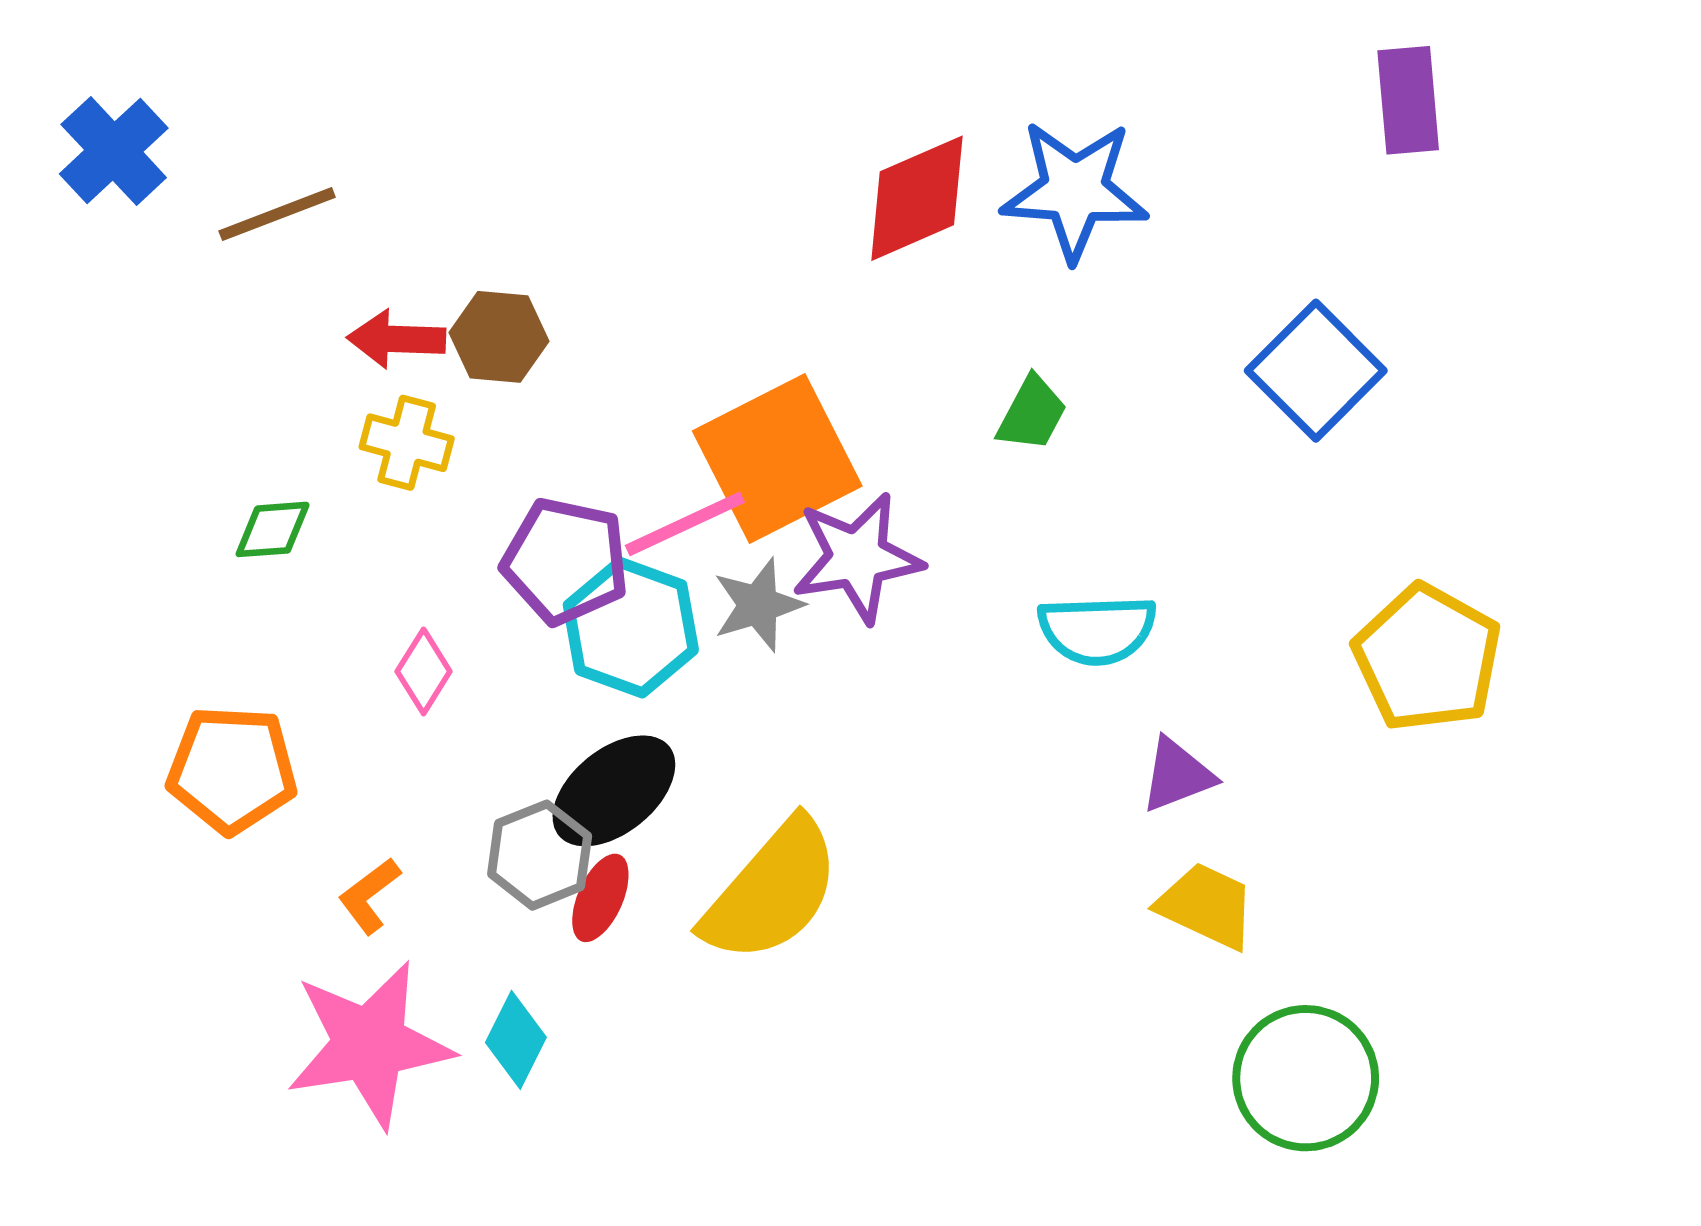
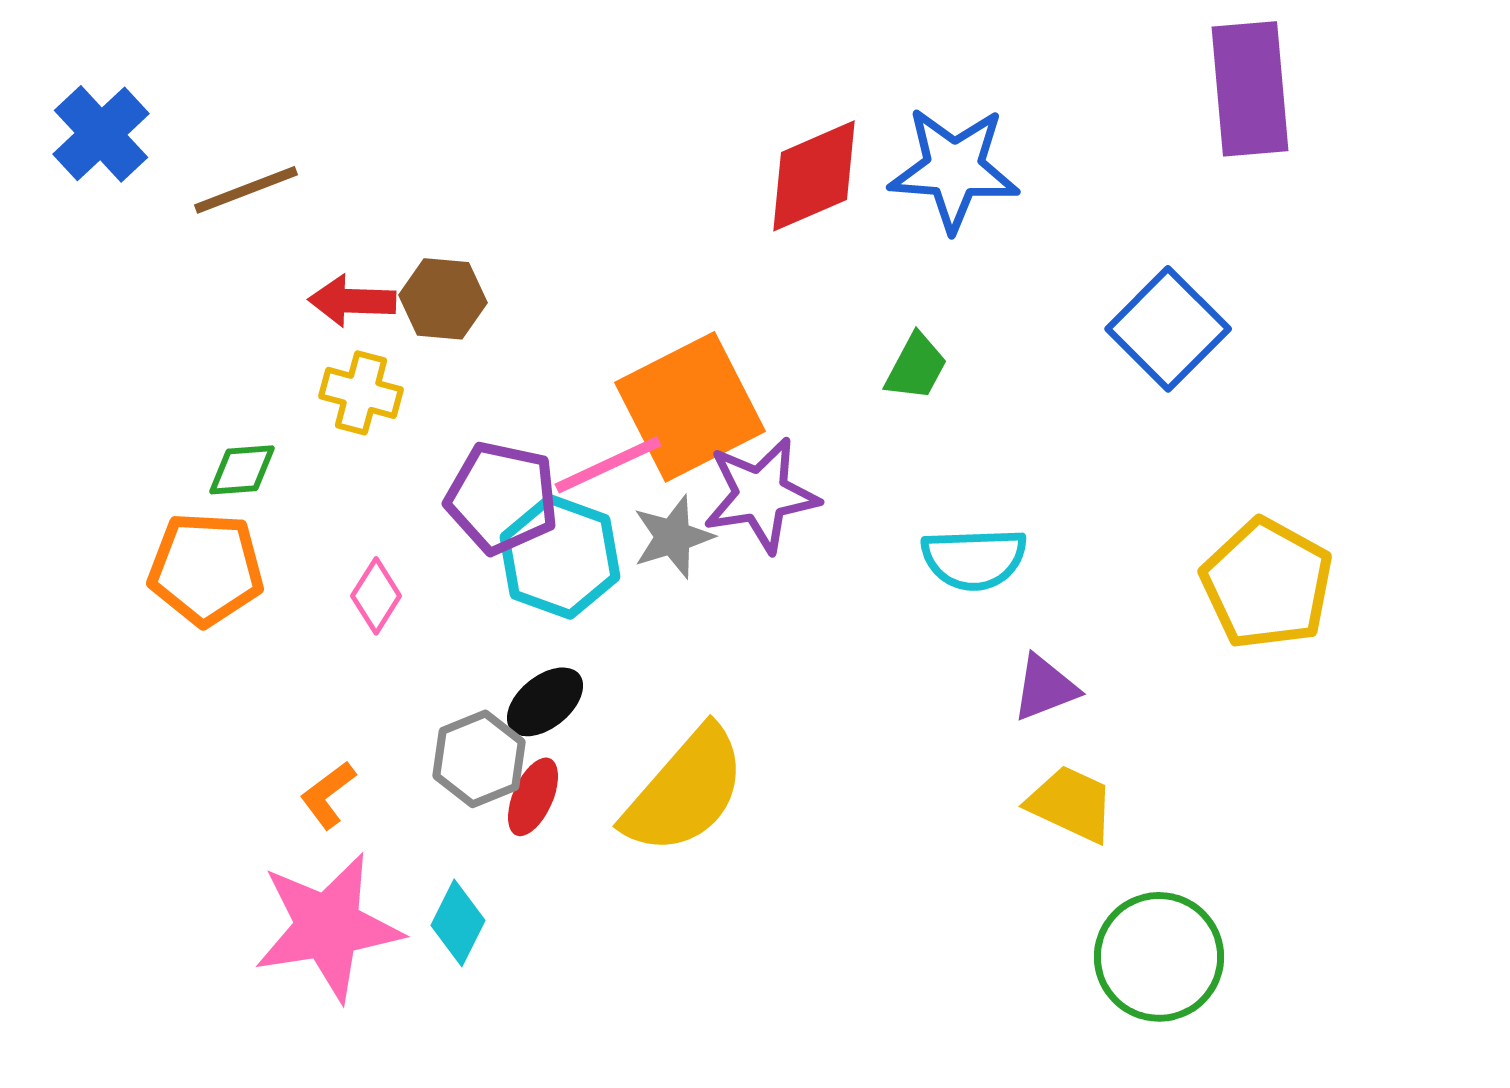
purple rectangle: (1408, 100) -> (1250, 89), size x1.4
orange pentagon: (232, 769) -> (206, 569), moved
black ellipse: (614, 791) -> (545, 702), size x0.7

